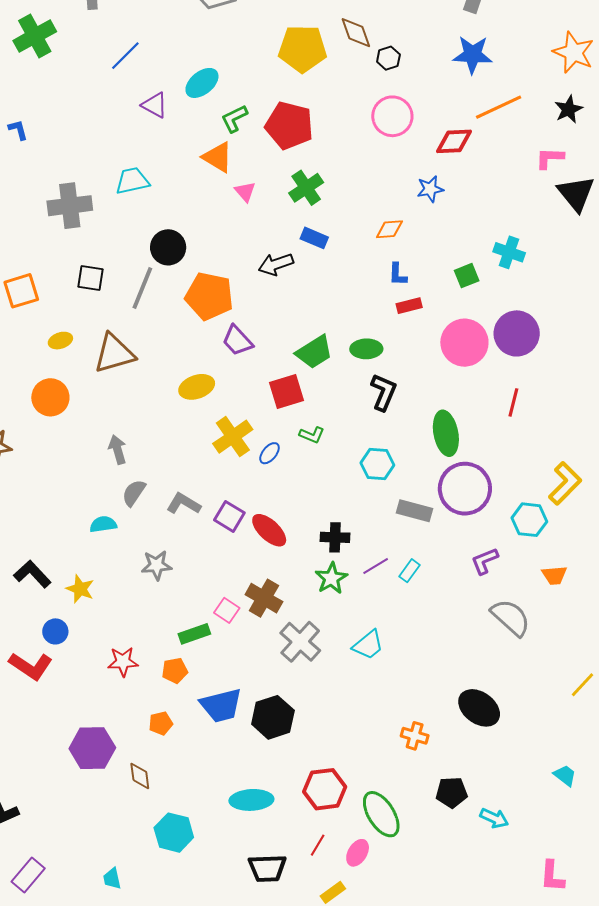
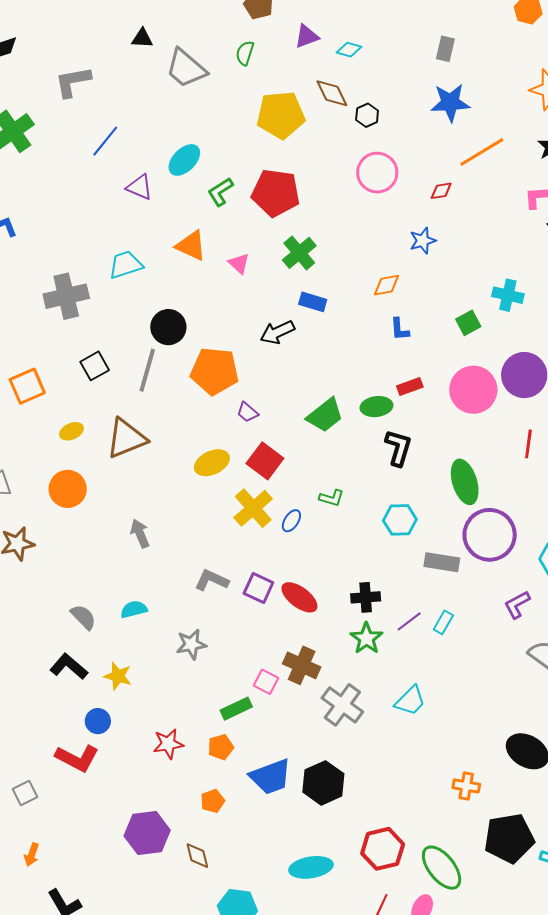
red diamond: (454, 141) -> (441, 191), size x0.6
orange triangle: (218, 157) -> (191, 246), moved
black square: (91, 278) -> (95, 366), turned -32
red rectangle: (409, 306) -> (410, 386), moved
purple trapezoid: (237, 341) -> (247, 412), size x0.7
red square: (287, 391) -> (265, 461), moved, turned -30
gray semicircle: (134, 493) -> (83, 617), moved, turned 108
black pentagon: (452, 792) -> (509, 838), size x1.6

